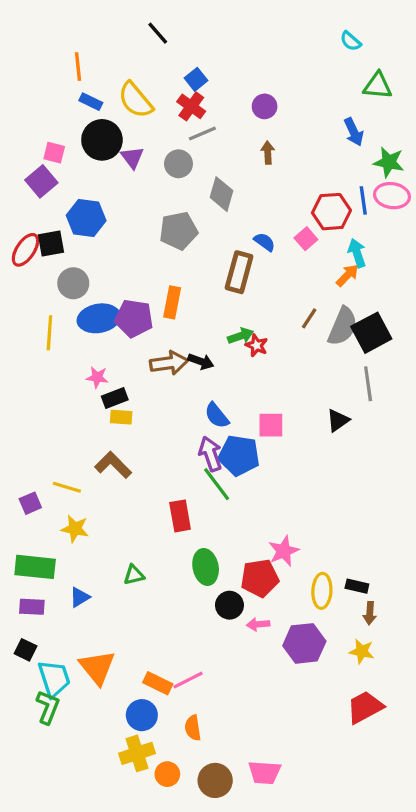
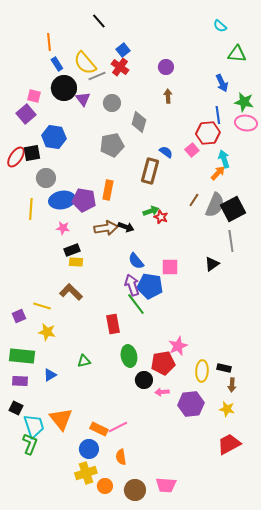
blue rectangle: (91, 102) -> (57, 64), turned 32
gray line: (202, 134) -> (97, 76), moved
blue line: (363, 200) -> (218, 115), moved
pink star: (97, 377) -> (63, 228), moved

